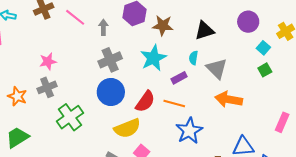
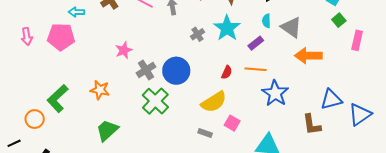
gray cross: (110, 60) -> (197, 34), moved, size x0.6
gray cross: (47, 87) -> (146, 70), moved
blue circle: (111, 92) -> (176, 71), moved
red semicircle: (145, 101) -> (227, 72), size x0.6
pink rectangle: (282, 122) -> (357, 40), moved

